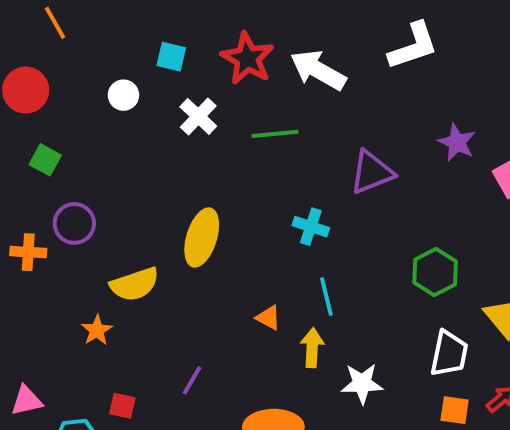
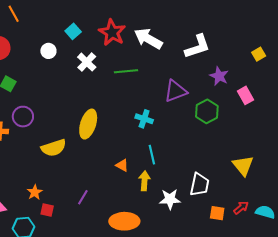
white L-shape: (413, 46) -> (197, 47), moved
cyan square: (171, 57) -> (73, 31), turned 35
green hexagon: (435, 272) -> (207, 111), moved
orange star: (97, 330) -> (35, 192), moved
white trapezoid: (449, 354) -> (200, 185), moved

